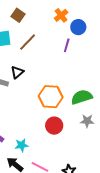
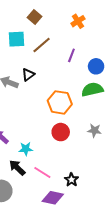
blue circle: (78, 27) -> (96, 66), moved
purple line: (67, 45) -> (71, 55), moved
green semicircle: (82, 97) -> (92, 90), moved

